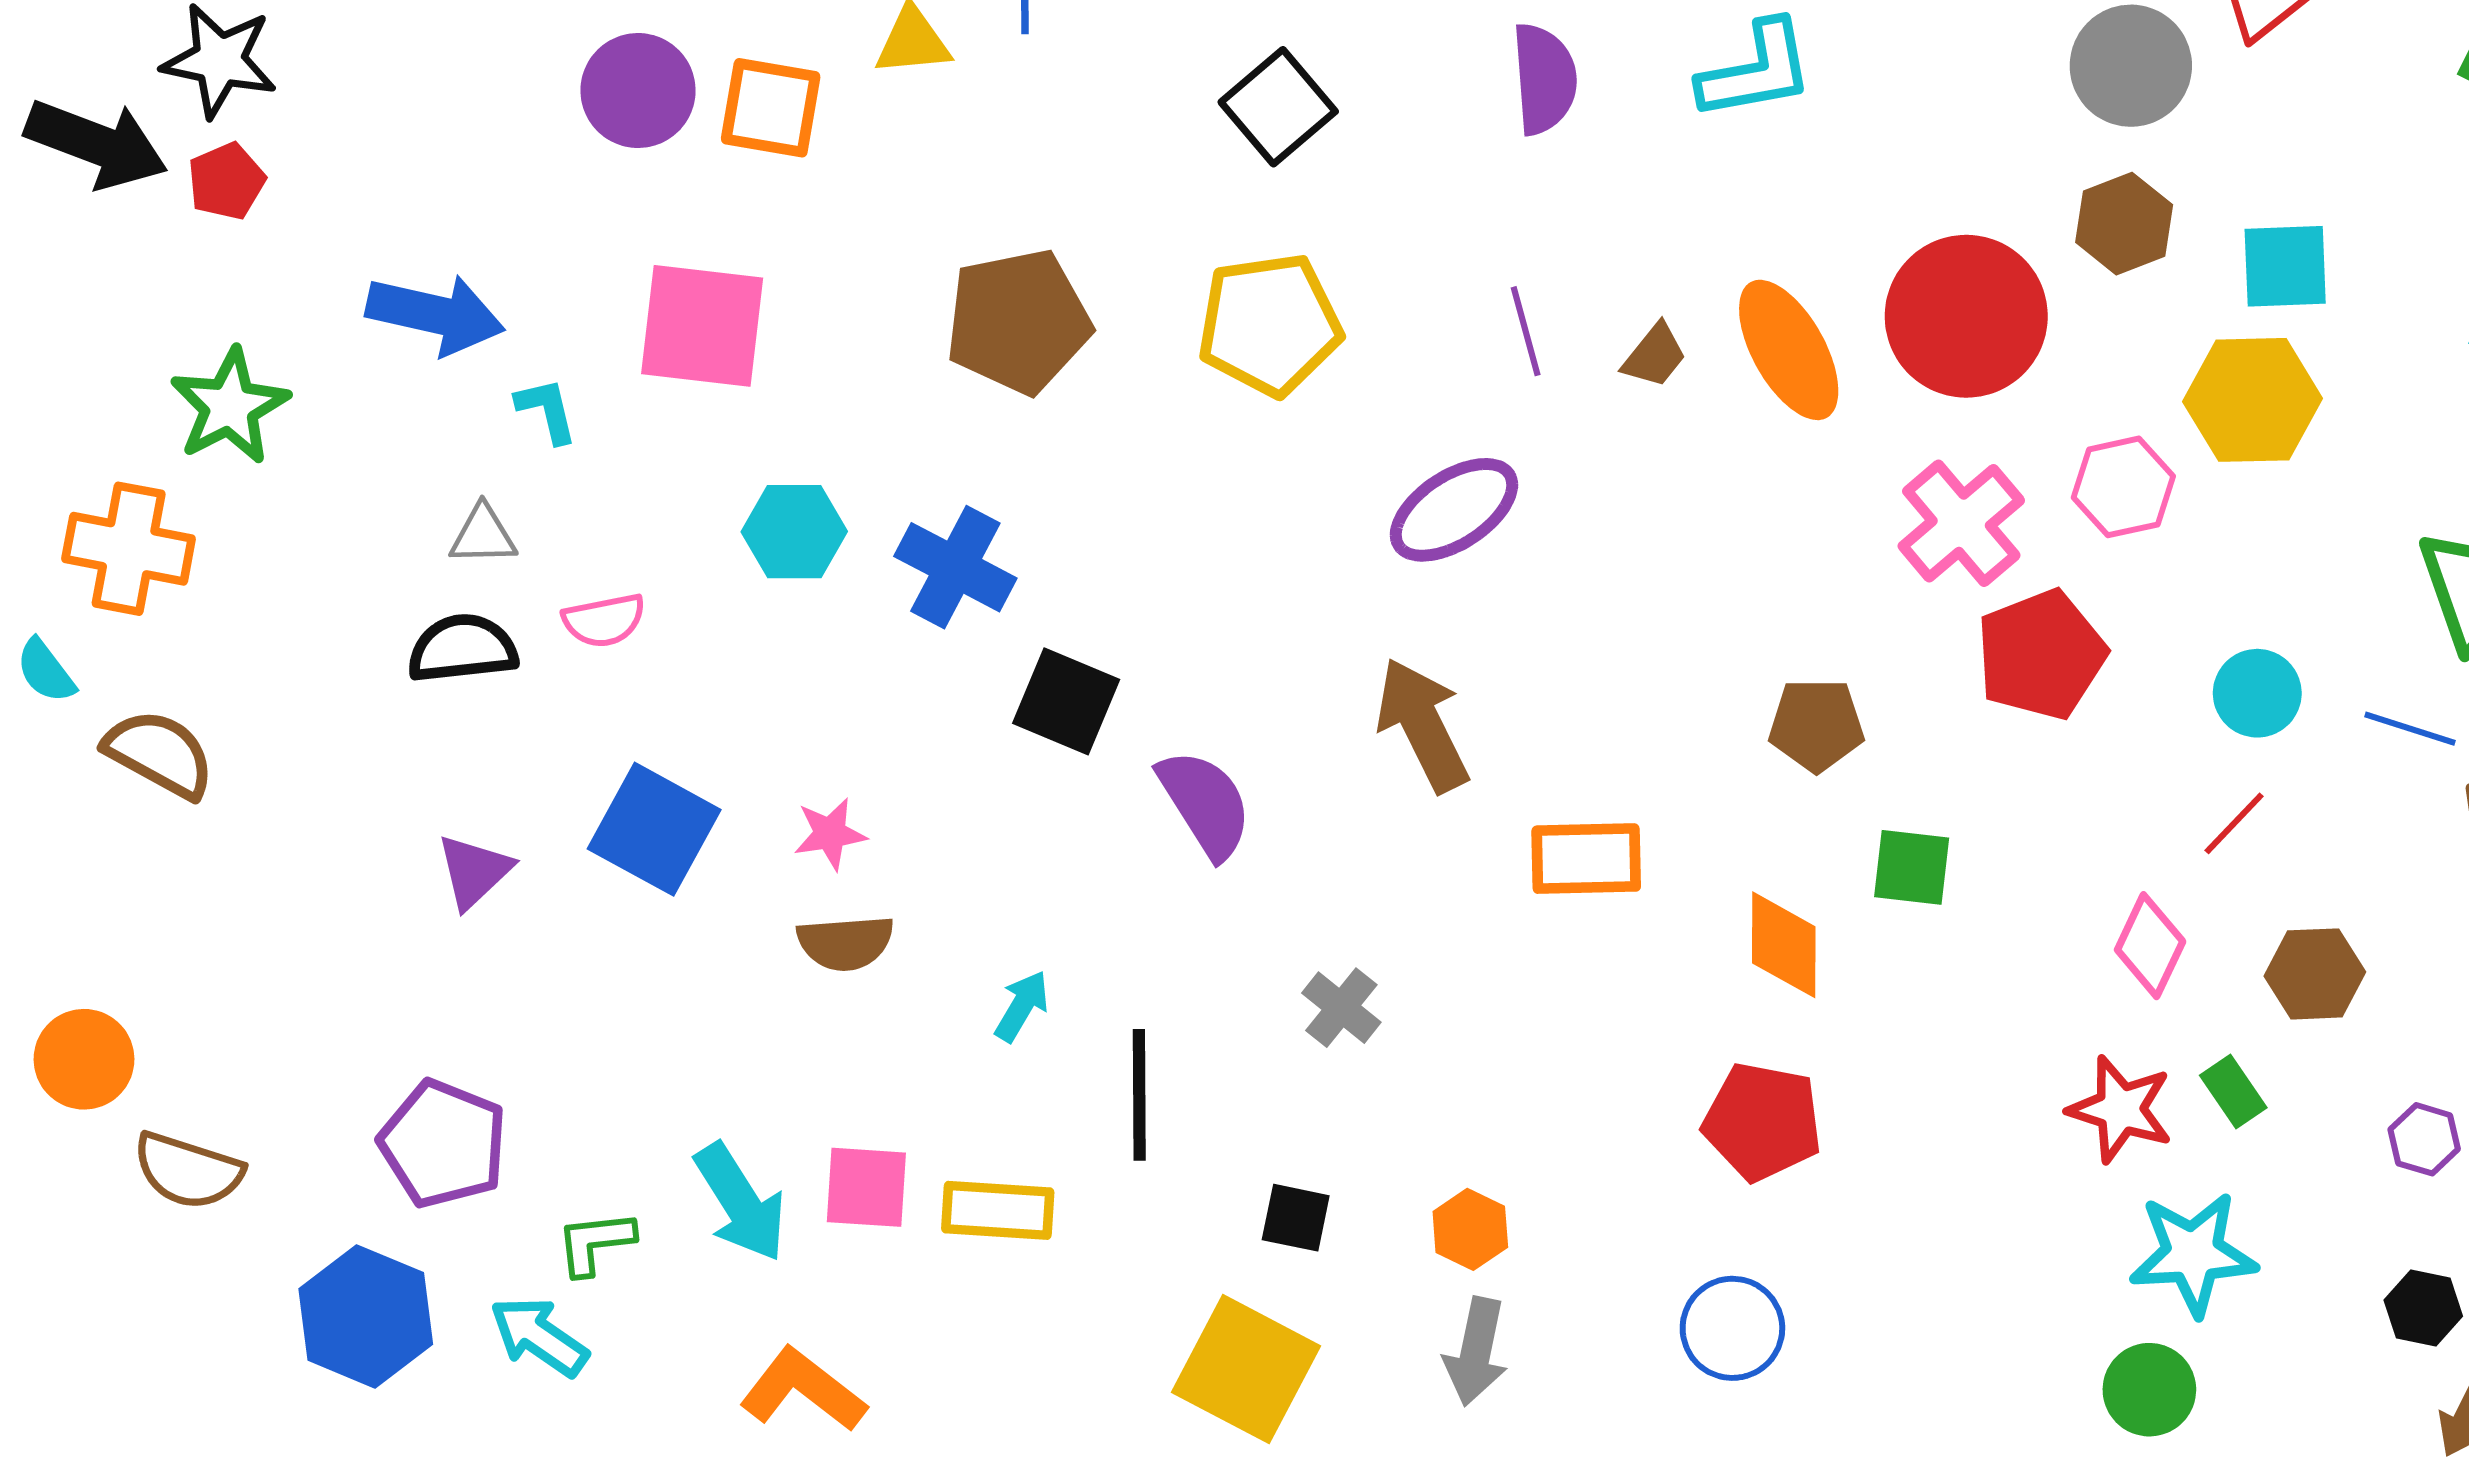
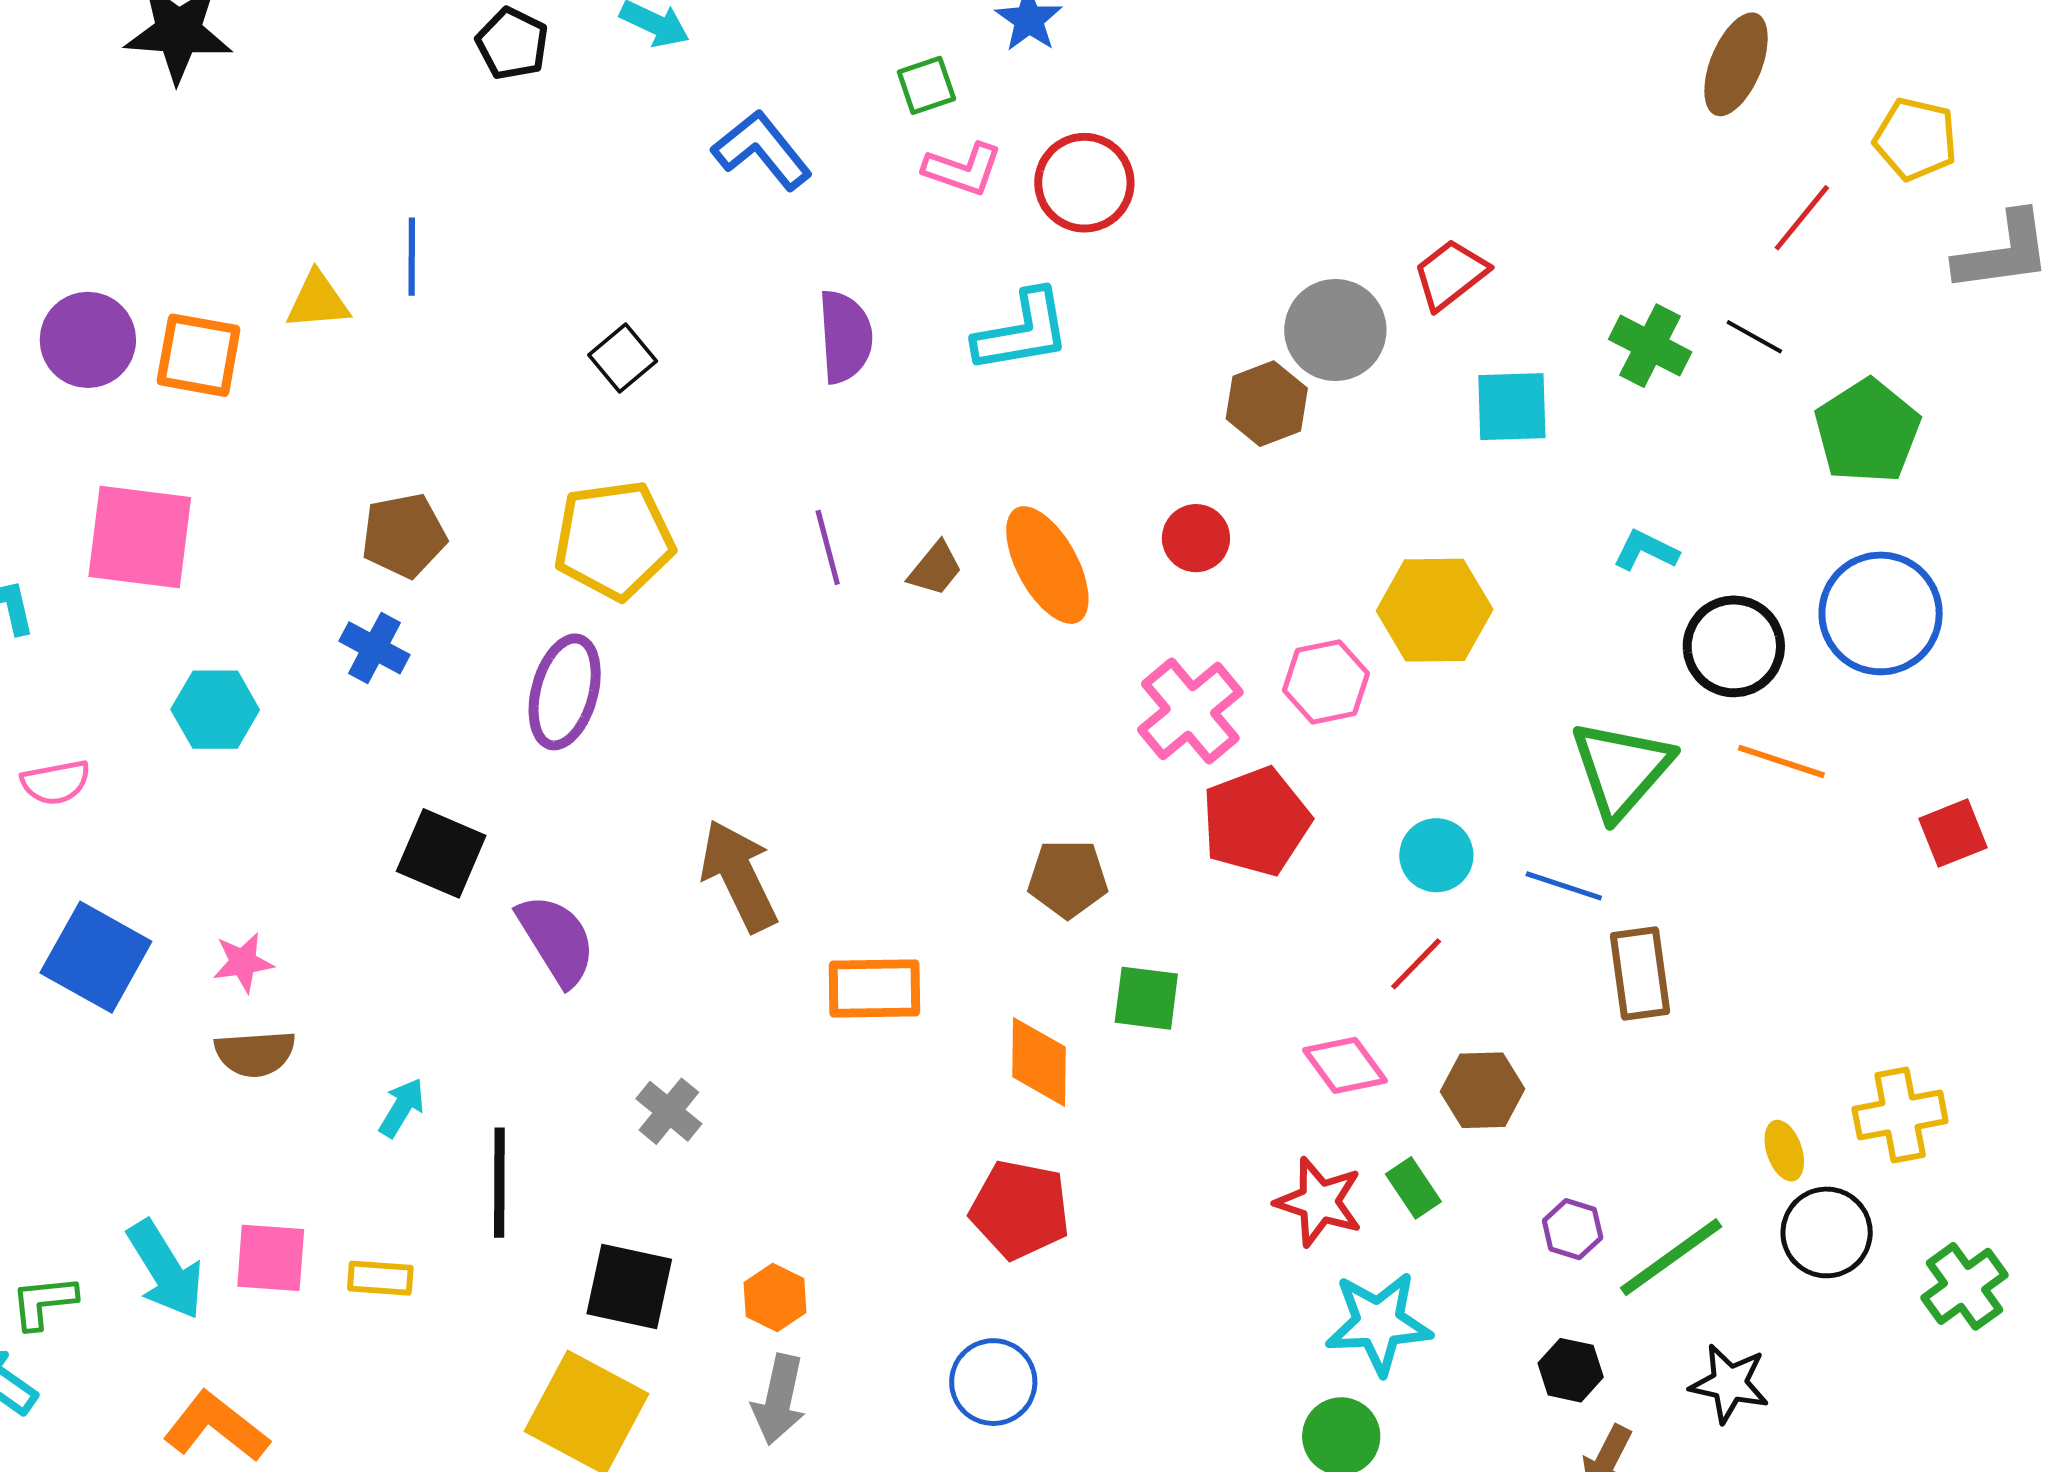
black square: (1278, 107) -> (623, 358), size x0.7
brown hexagon: (2124, 224) -> (1267, 404), moved
cyan square: (2285, 266) -> (1512, 407), moved
red circle: (1966, 316) -> (1196, 538), size x0.5
brown pentagon: (1018, 321) -> (404, 536), size x0.7
purple ellipse: (1454, 510) -> (565, 692), moved, turned -42
blue cross: (955, 567) -> (375, 648), moved, size x0.7
pink diamond: (2150, 946) -> (1345, 1065), turned -62
yellow rectangle: (998, 1210) -> (380, 1278), size x0.7
black square: (1296, 1218) -> (629, 1286), size x1.5

